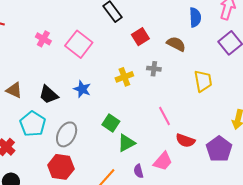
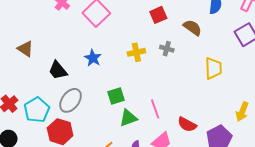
black trapezoid: (49, 95) -> (58, 70), moved
pink line: (164, 116) -> (155, 109), moved
green square: (111, 123) -> (116, 96), turned 30
cyan pentagon: (33, 124) -> (37, 110), moved

